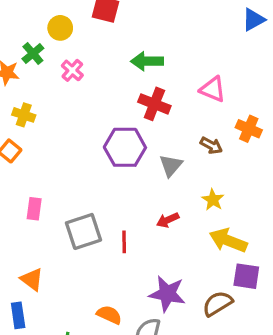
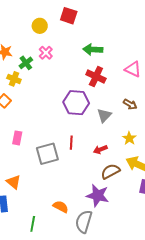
green cross: (33, 54) -> (26, 63), moved
red line: (124, 242) -> (71, 143), moved
brown semicircle: (217, 304) -> (110, 171), moved

